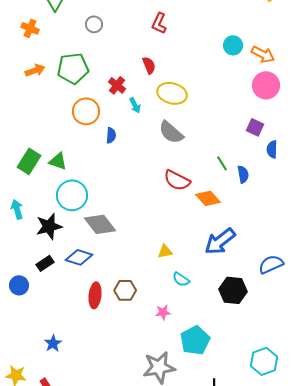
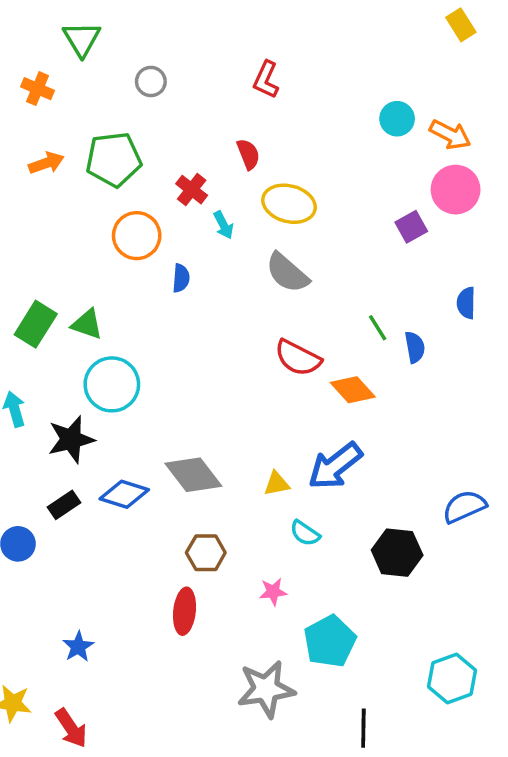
purple square: (255, 127) -> (411, 227), moved, turned 36
gray diamond: (100, 224) -> (193, 475), moved
blue arrow: (220, 241) -> (335, 466), moved
red ellipse: (95, 295) -> (185, 611), moved

